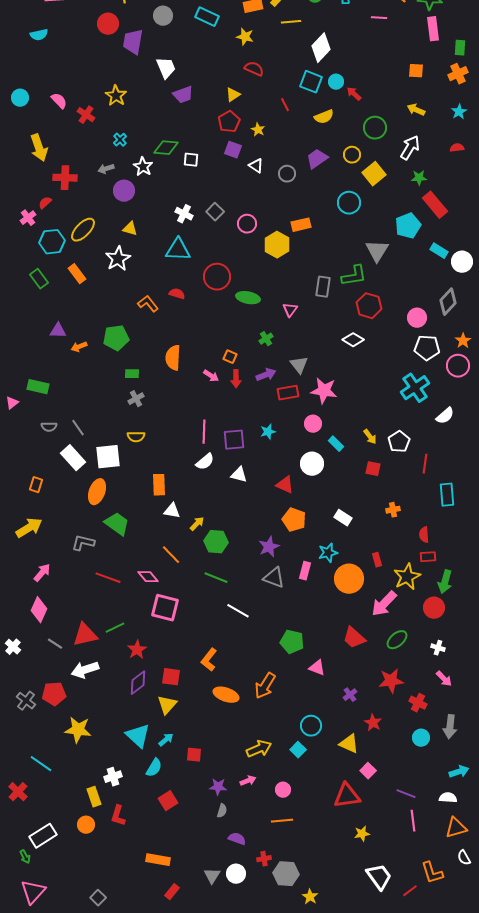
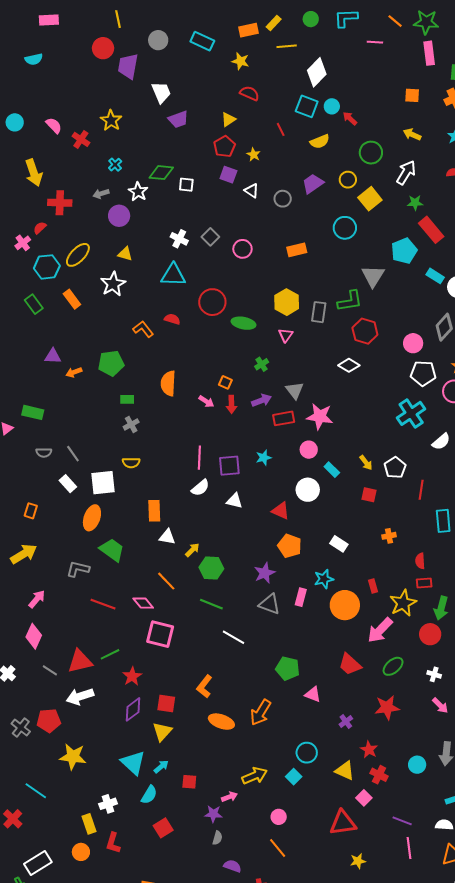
yellow hexagon: (277, 245) -> (287, 302), moved
white rectangle: (73, 458) -> (68, 484), size x0.7
red cross: (418, 703) -> (379, 775), moved
pink arrow: (248, 781) -> (229, 797), moved
orange line: (282, 821) -> (278, 848), turned 55

